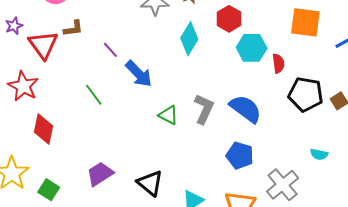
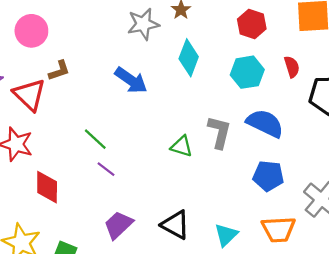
red hexagon: (229, 19) -> (252, 24), moved
cyan hexagon: (252, 48) -> (247, 72), moved
purple line: (110, 50) -> (106, 169), moved
blue arrow: (139, 74) -> (131, 80), moved

